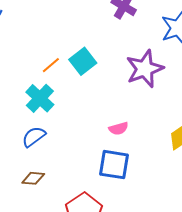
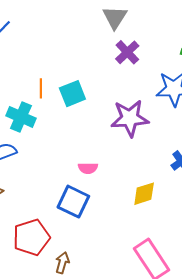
orange line: (51, 65) -> (41, 88), turned -66
cyan cross: (40, 98) -> (21, 117), turned -36

